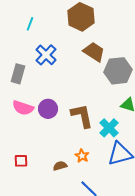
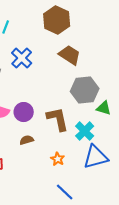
gray hexagon: (118, 71) -> (85, 90), moved
brown semicircle: (60, 166) -> (27, 140), moved

